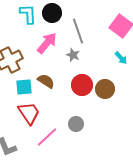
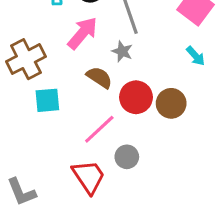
brown semicircle: (46, 81) -> (99, 77), moved
red trapezoid: (29, 113) -> (89, 177), moved
pink line: (47, 137) -> (99, 129), moved

